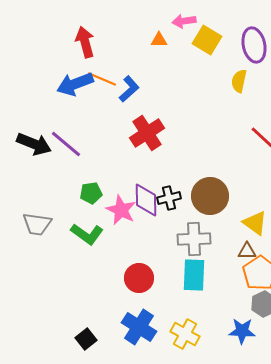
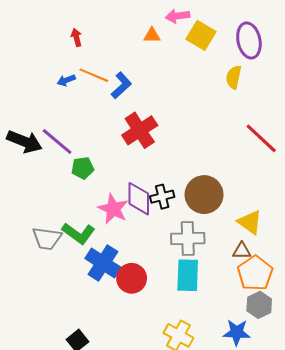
red arrow: (85, 42) -> (76, 37), size x0.6
blue arrow: (75, 84) -> (66, 80), size x0.5
green pentagon: (91, 193) -> (83, 168), moved
gray trapezoid: (37, 224) -> (47, 238), moved
blue cross: (139, 327) -> (103, 263), moved

